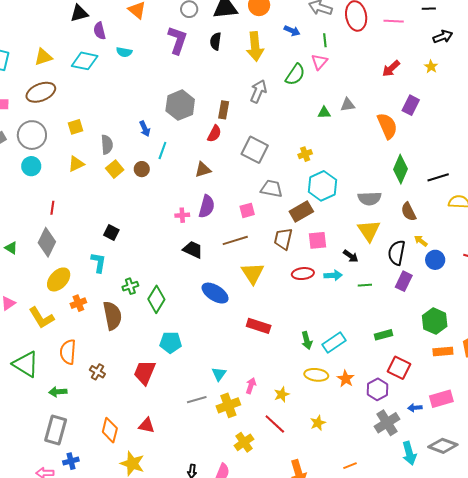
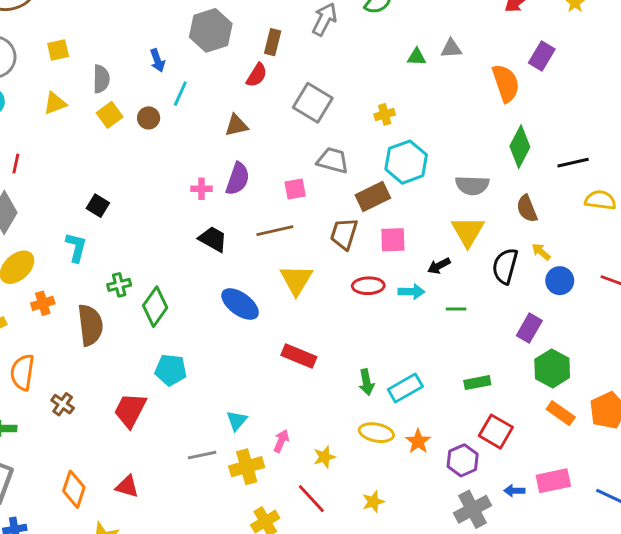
black arrow: (351, 256) -> (439, 266), turned 112
purple rectangle: (404, 281) -> (529, 328), moved
orange rectangle: (443, 352) -> (561, 413), turned 36

